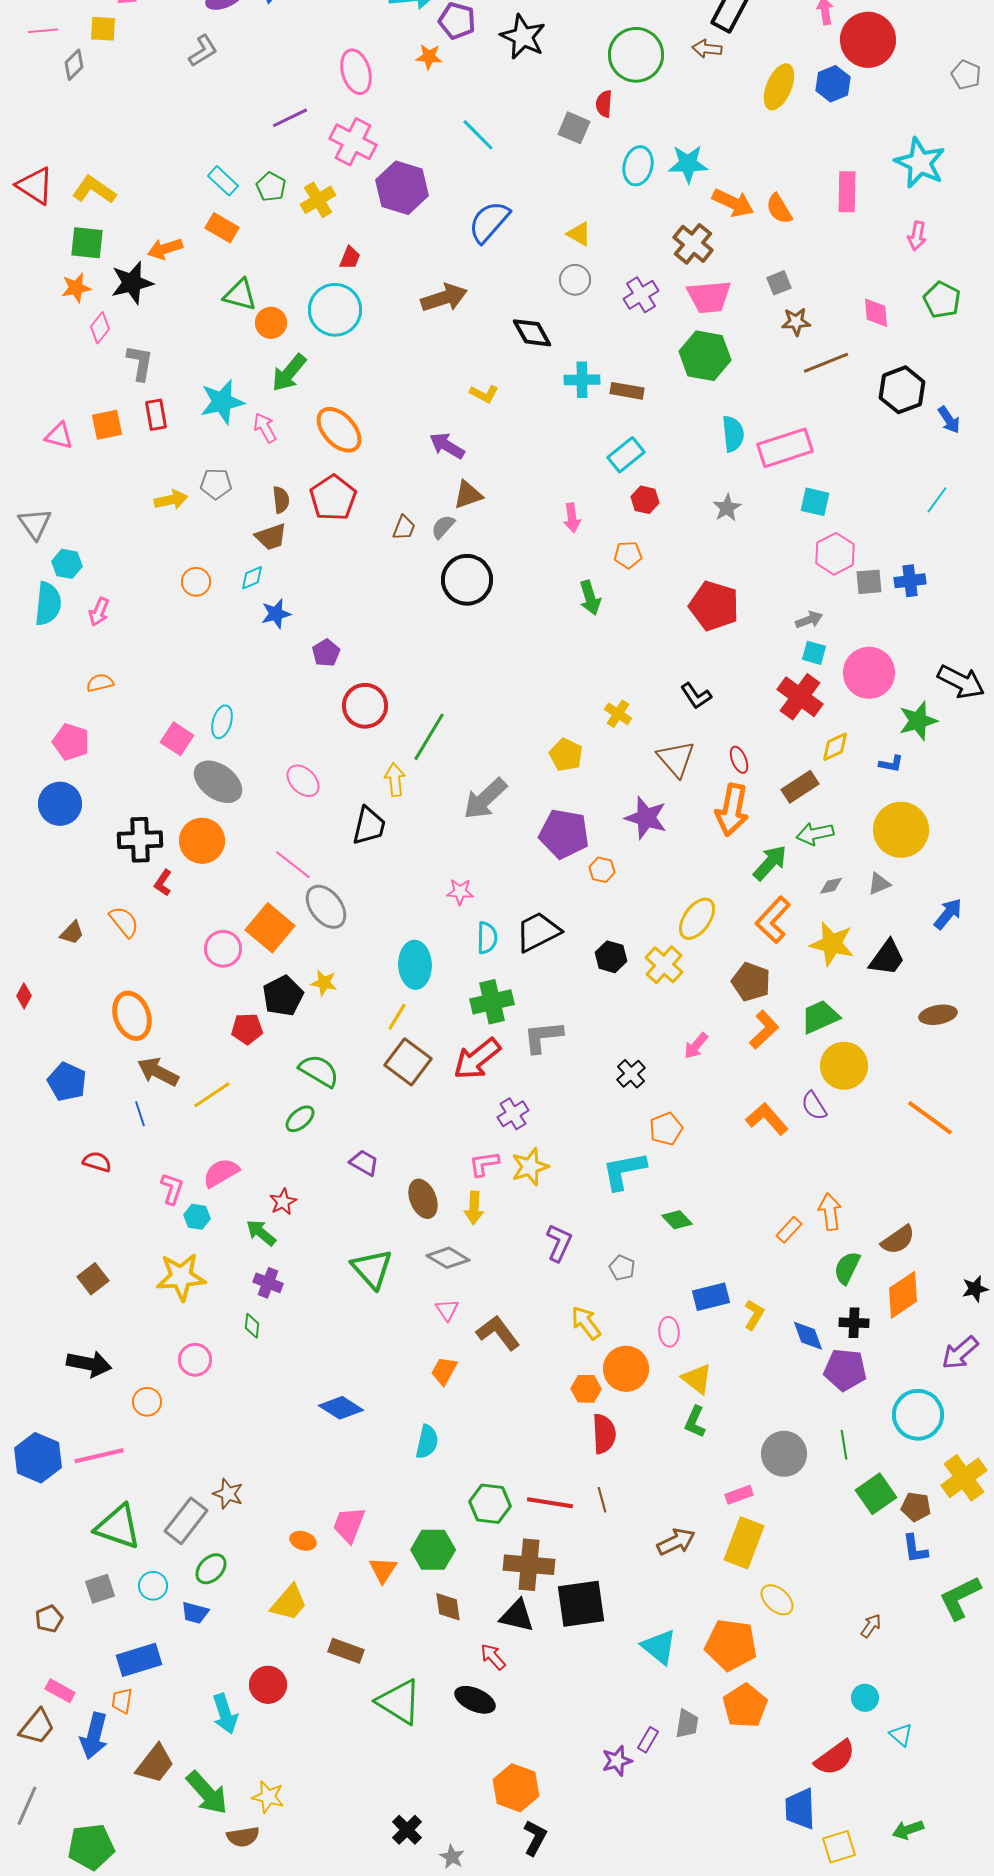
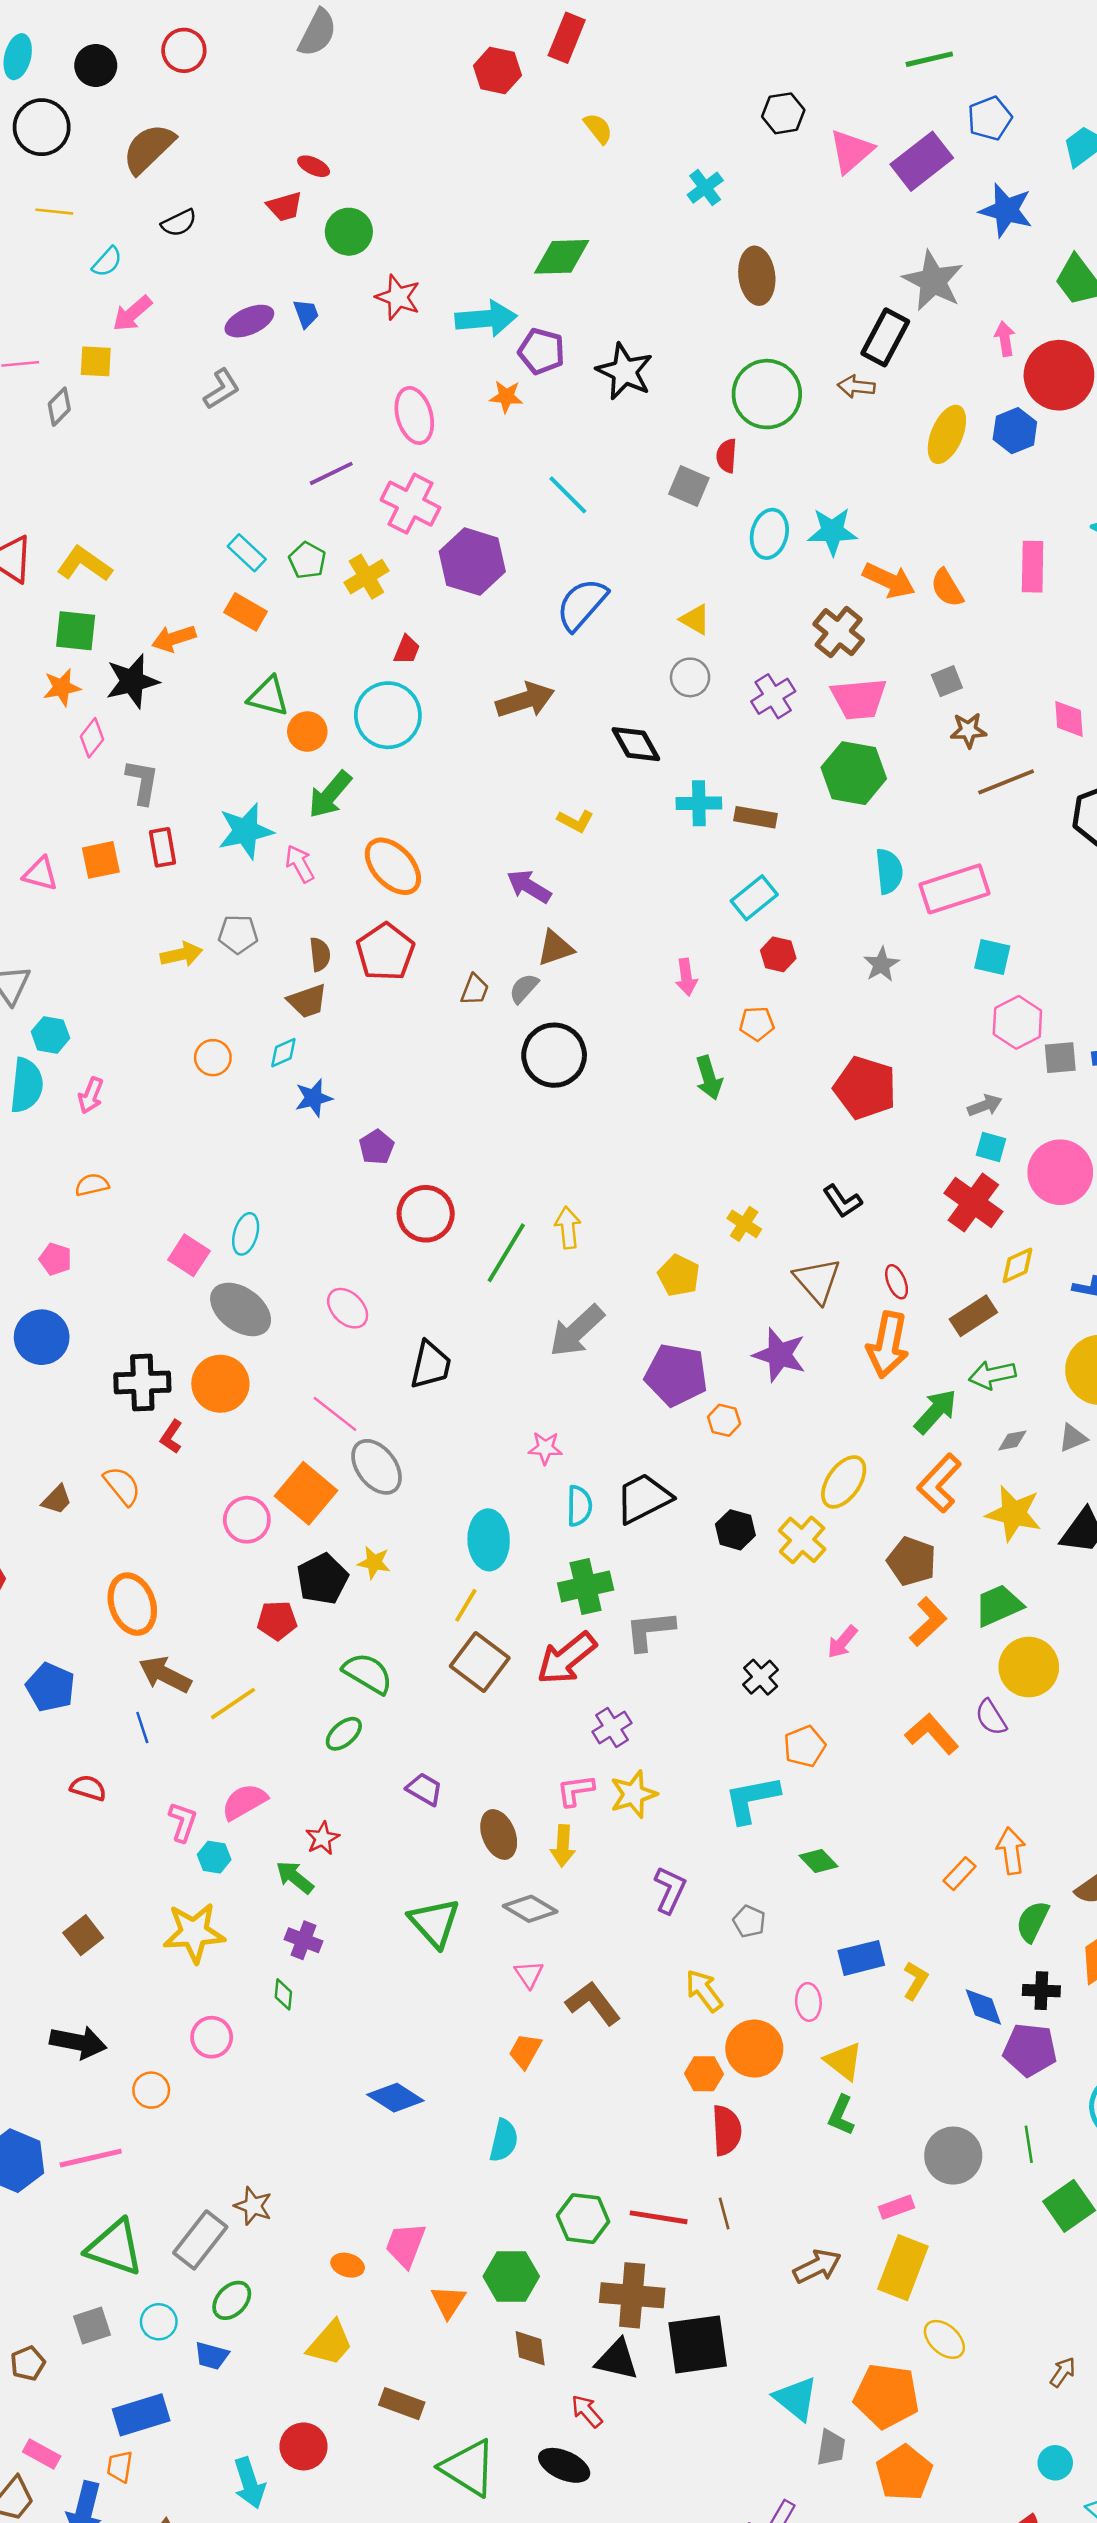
pink pentagon: (71, 742) -> (55, 1259), size x0.7
yellow arrow: (395, 780) -> (568, 1228), moved
gray trapezoid: (687, 1724) -> (831, 2448), moved

